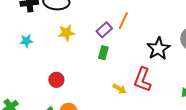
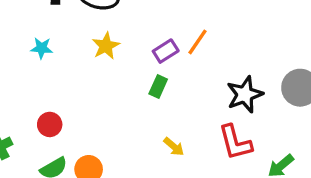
yellow star: (66, 33) -> (106, 46), turned -30
red circle: (56, 80) -> (50, 124), moved
red L-shape: (142, 80) -> (235, 142), moved, turned -45

